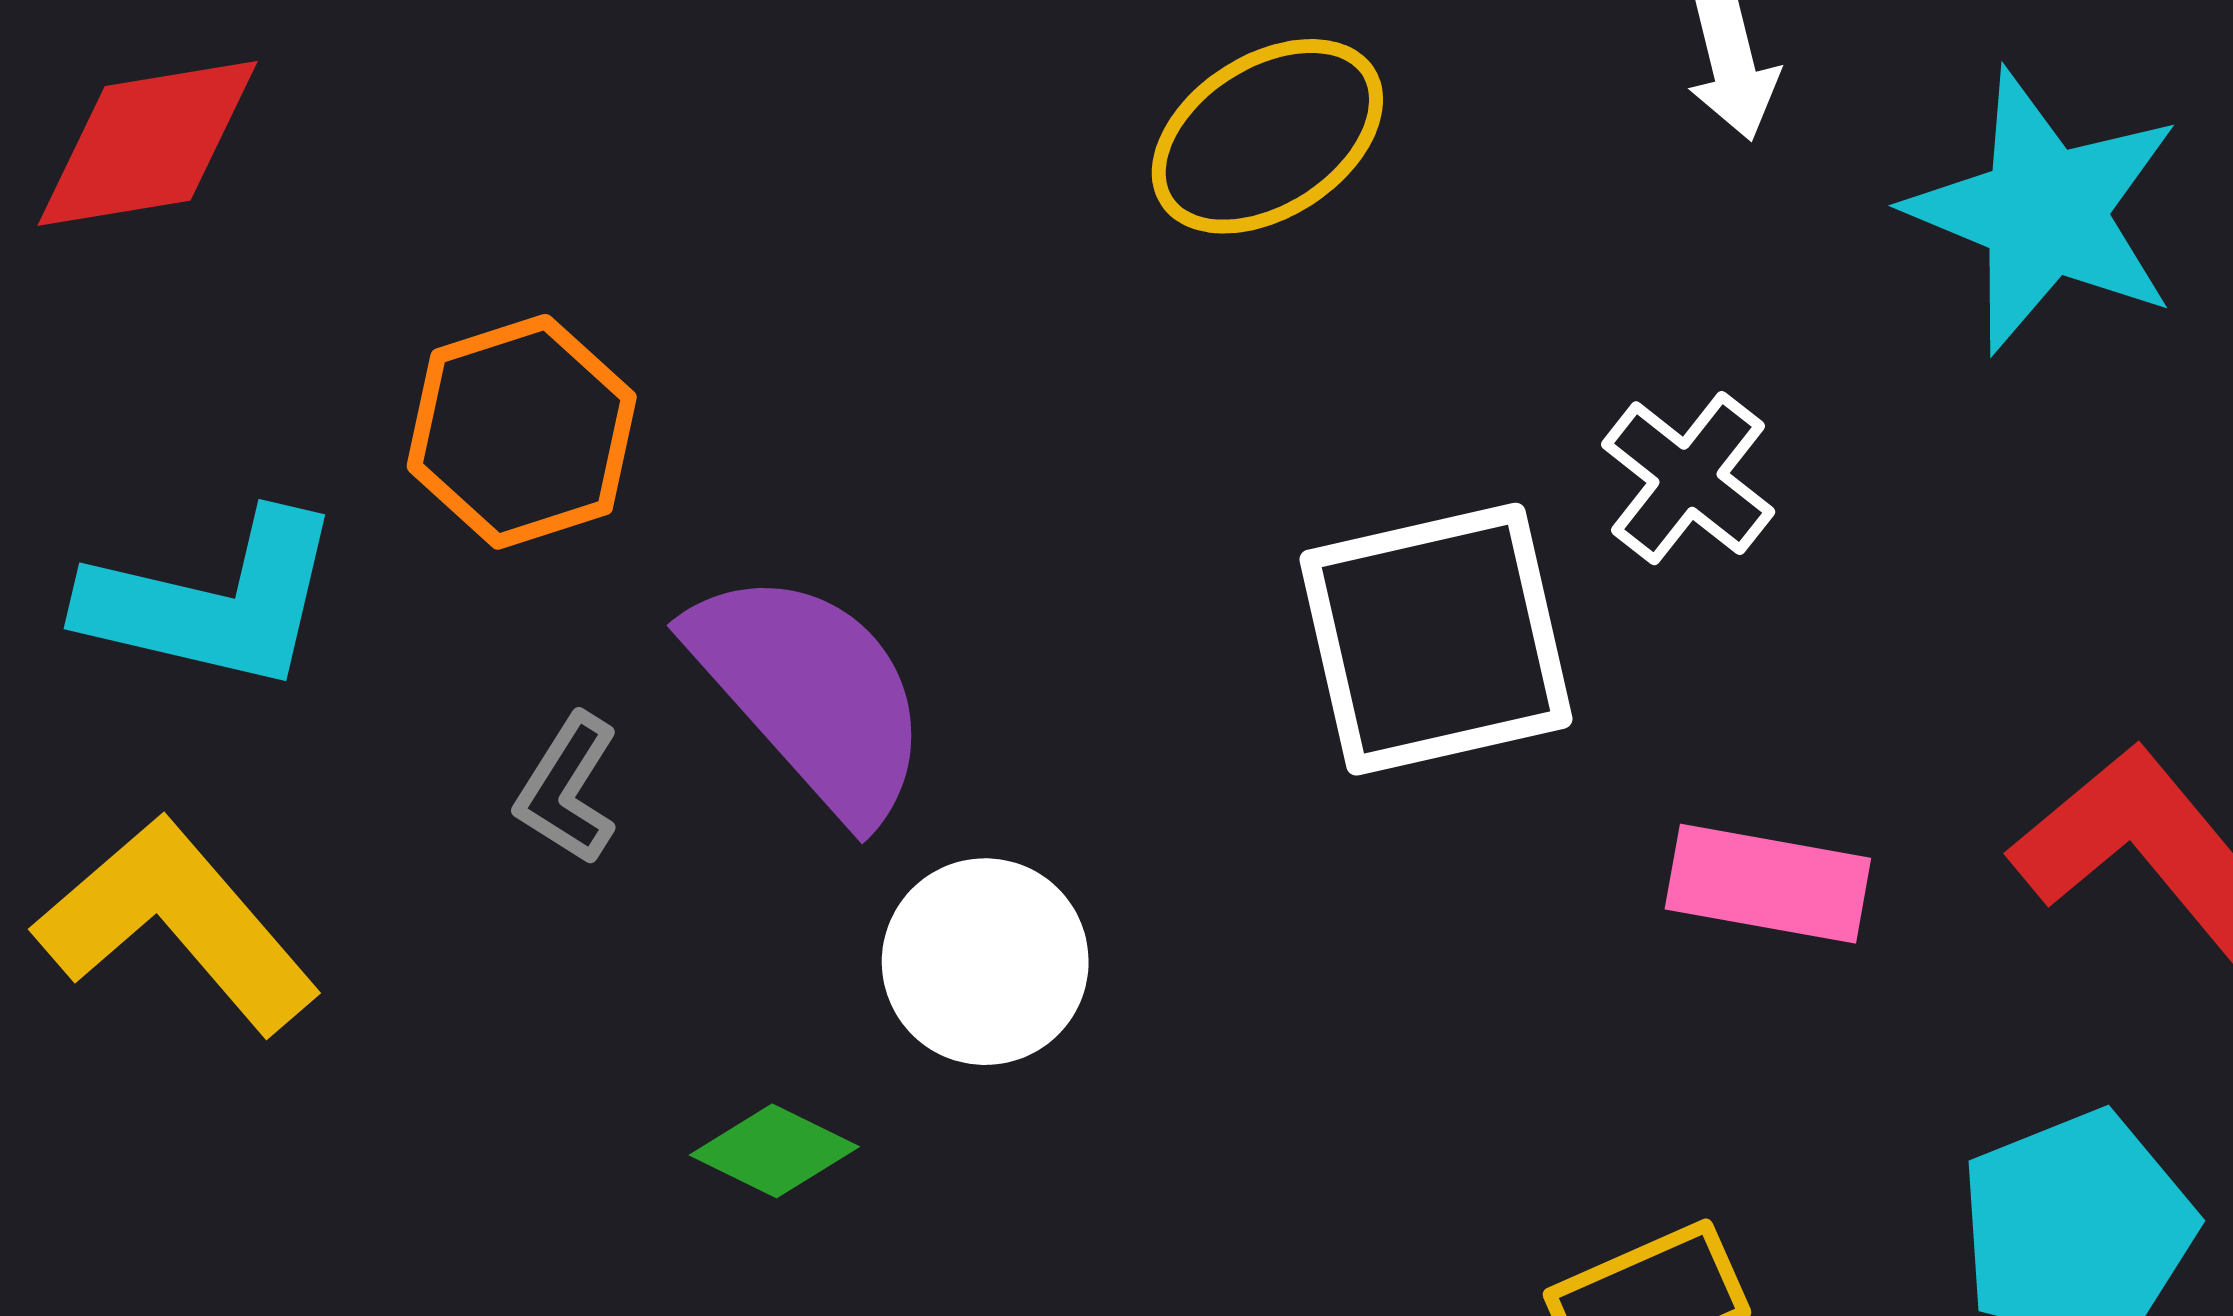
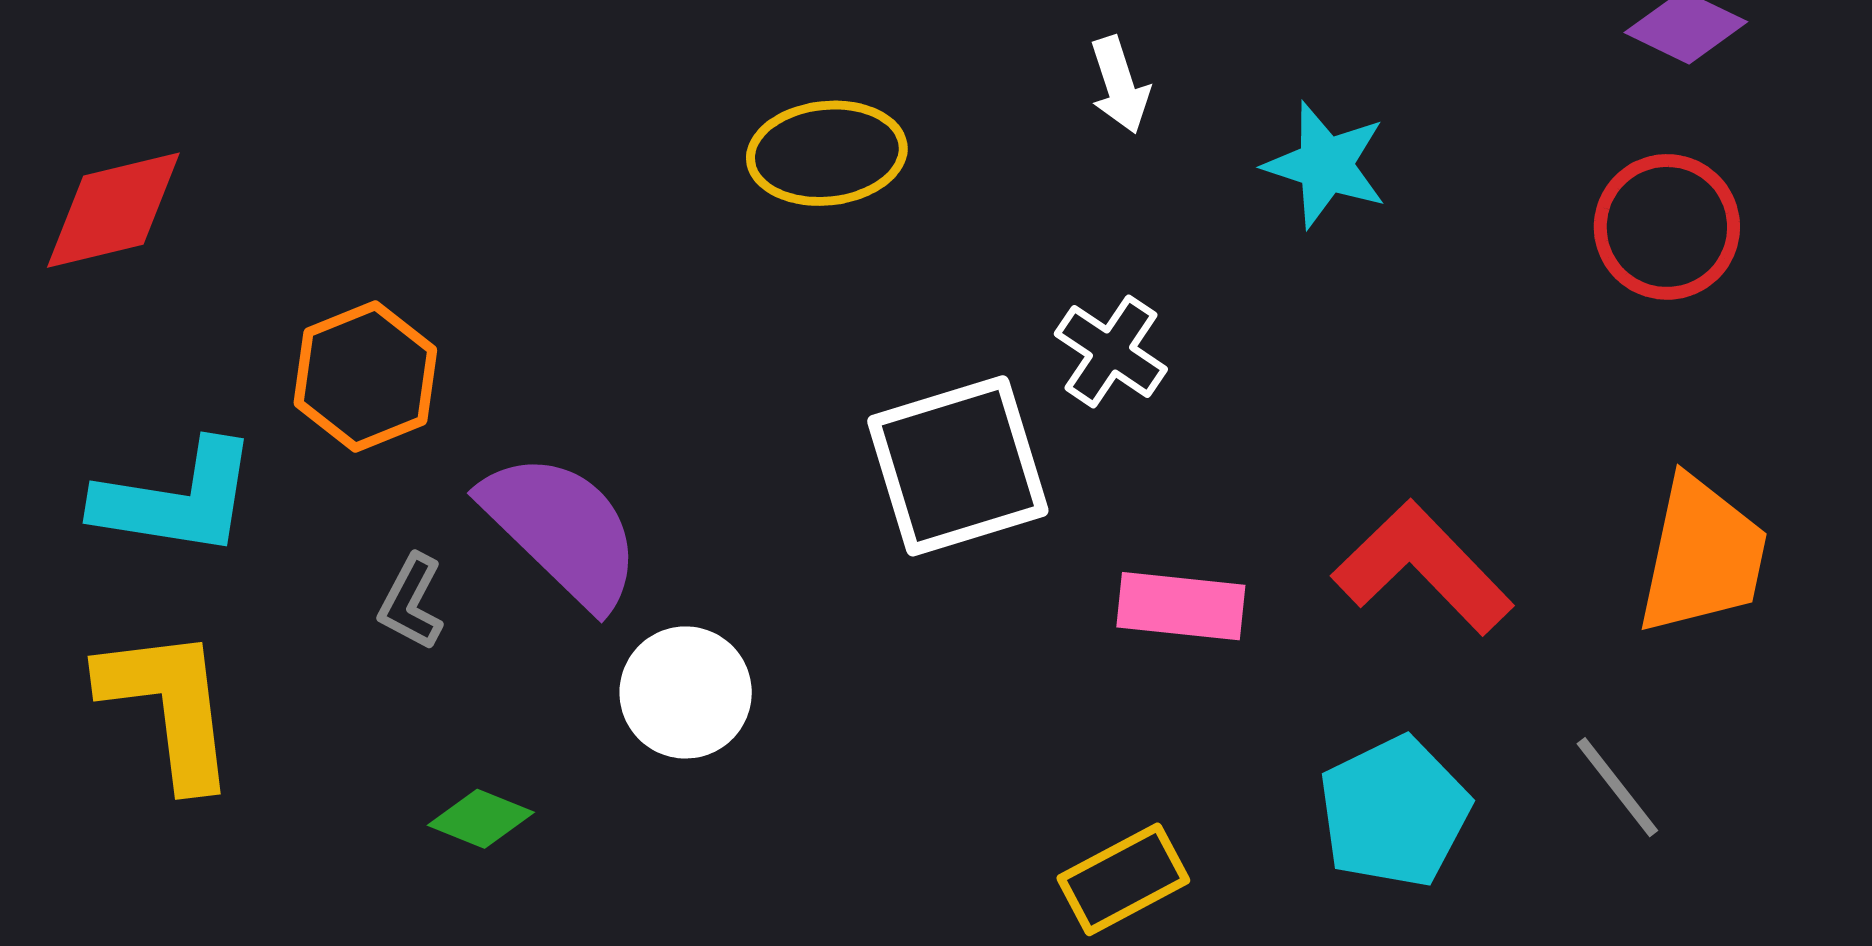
yellow ellipse: (1267, 136) -> (827, 153), turned 31
cyan star: (2044, 212) -> (1326, 165), size x0.7
yellow L-shape: (177, 924) -> (169, 707), turned 38
green diamond: (774, 1151) -> (481, 819), moved

